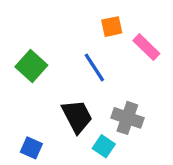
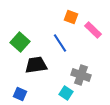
orange square: (112, 27) -> (71, 17), turned 32
black trapezoid: (77, 116) -> (36, 65), moved, turned -70

